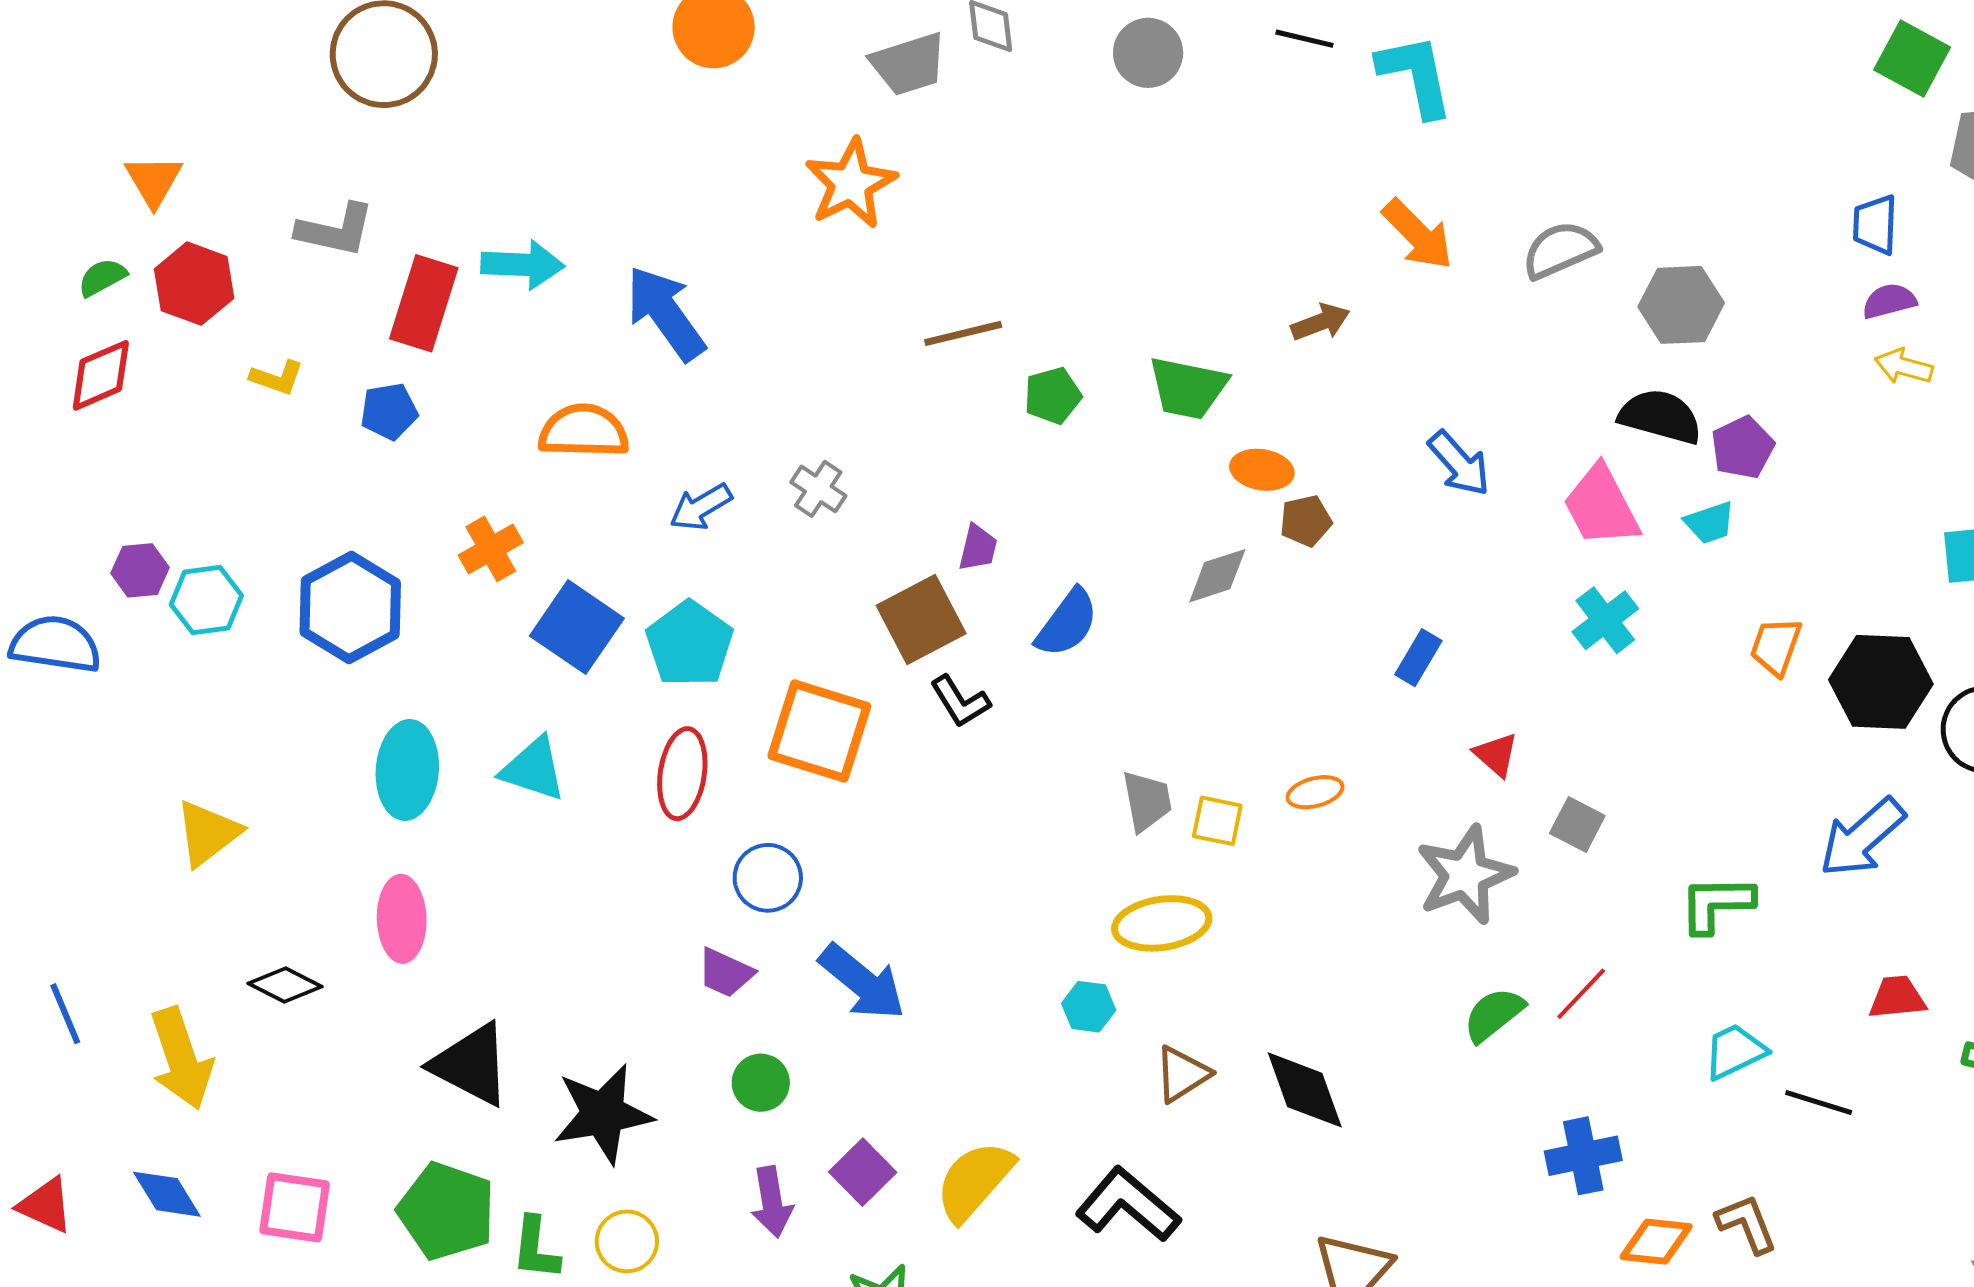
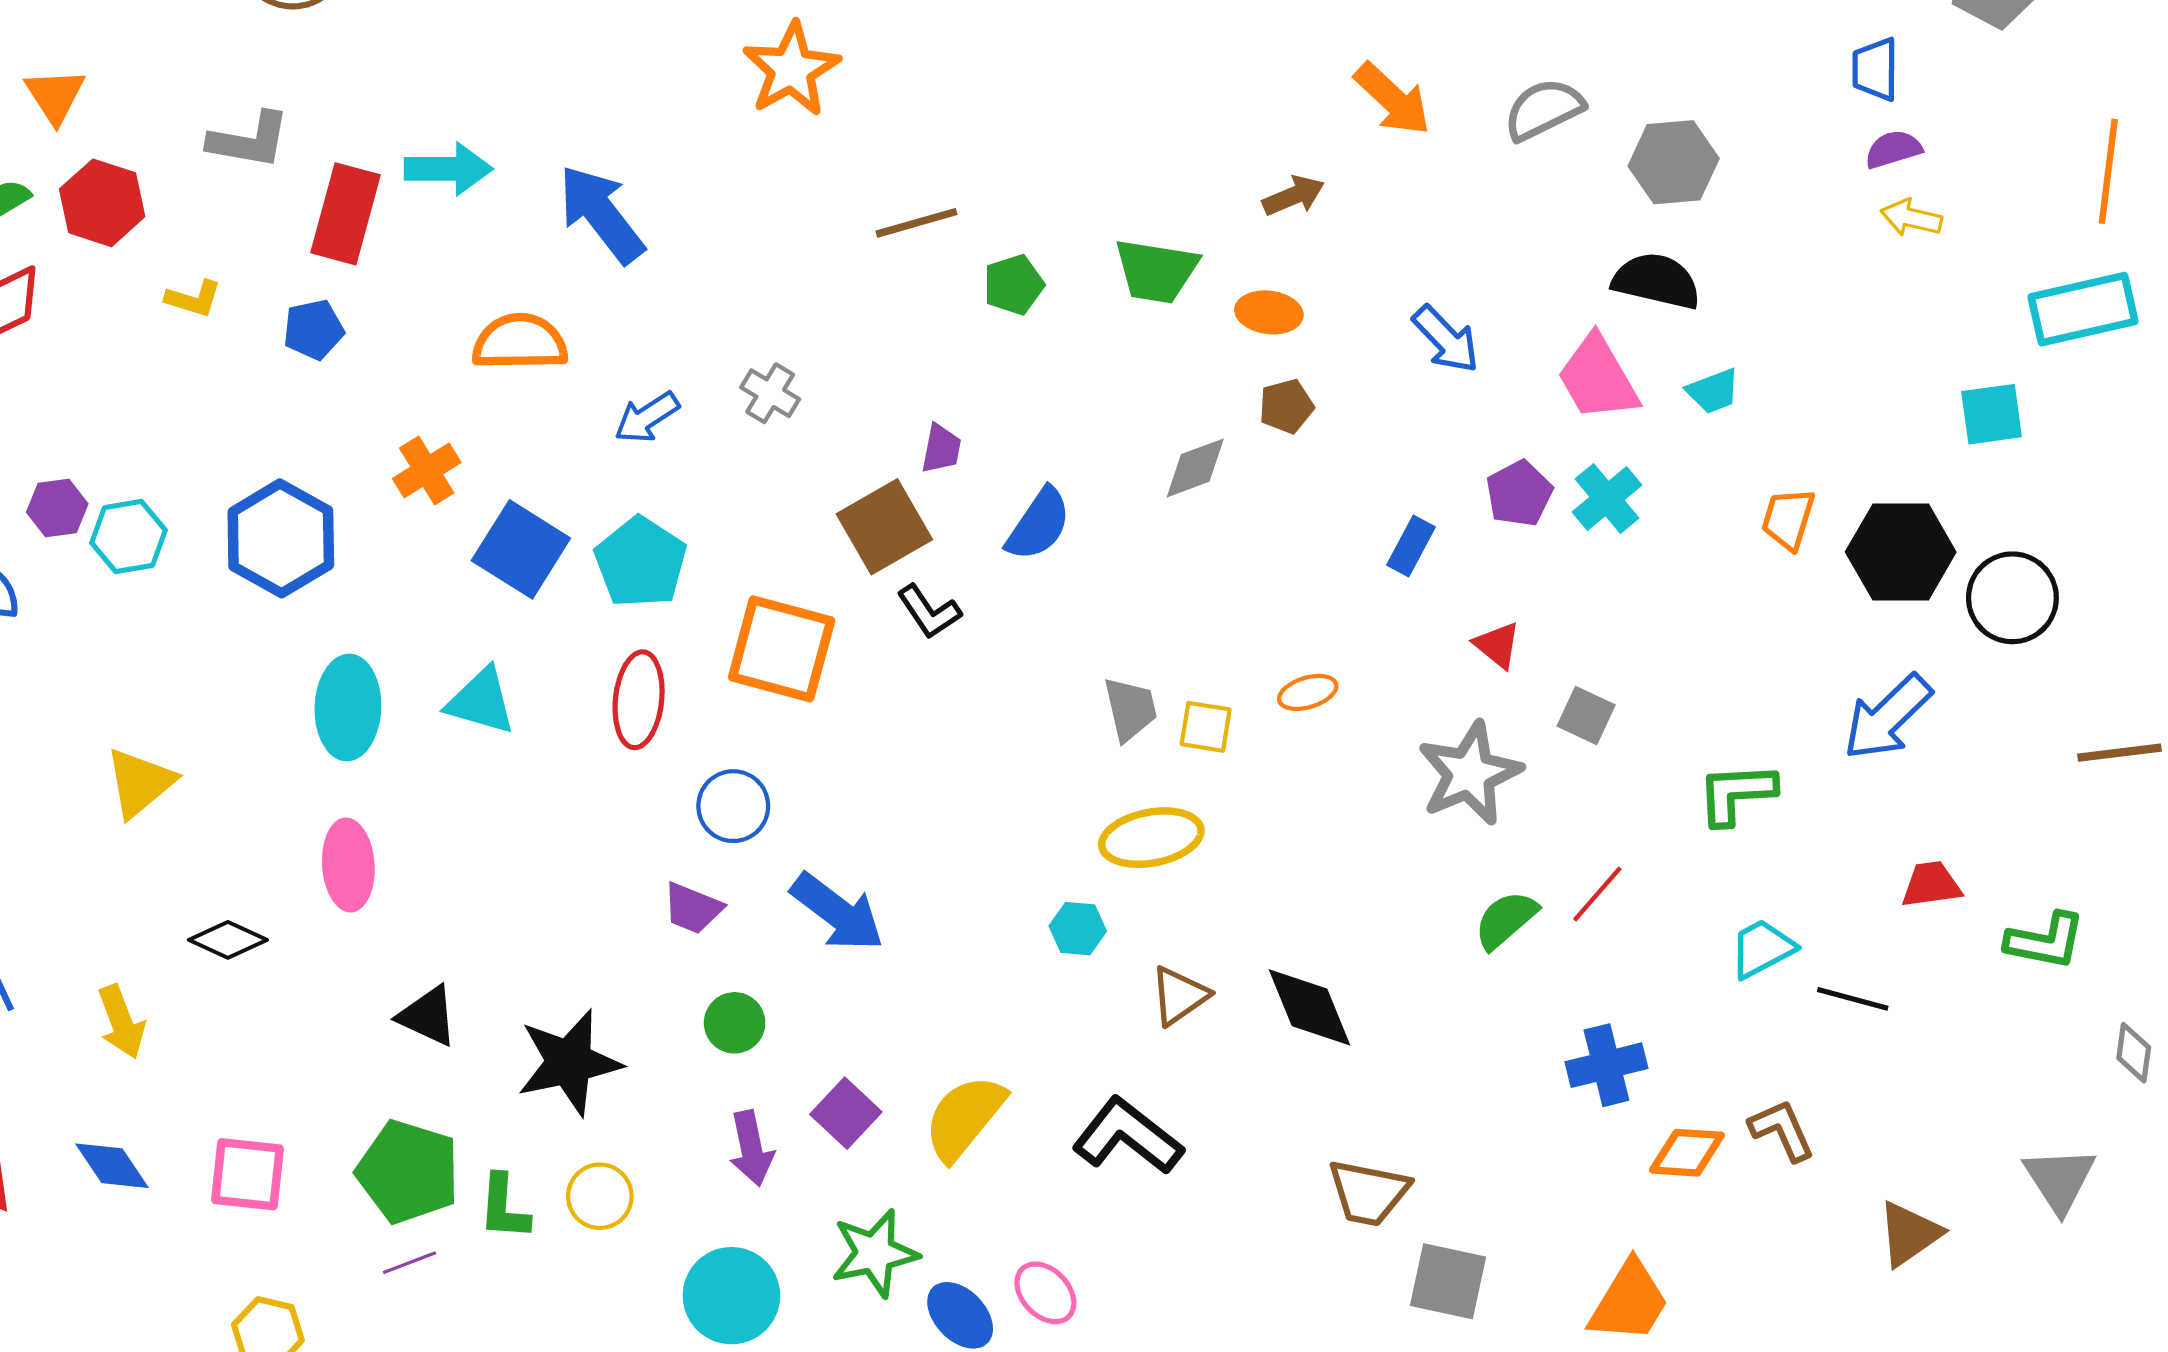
purple pentagon: (1743, 447) -> (1519, 494), moved
orange ellipse: (1262, 470) -> (1269, 312), moved
yellow arrow: (181, 1059) -> (121, 1022), size x0.7
black triangle: (471, 1065) -> (428, 1016), size x0.7

